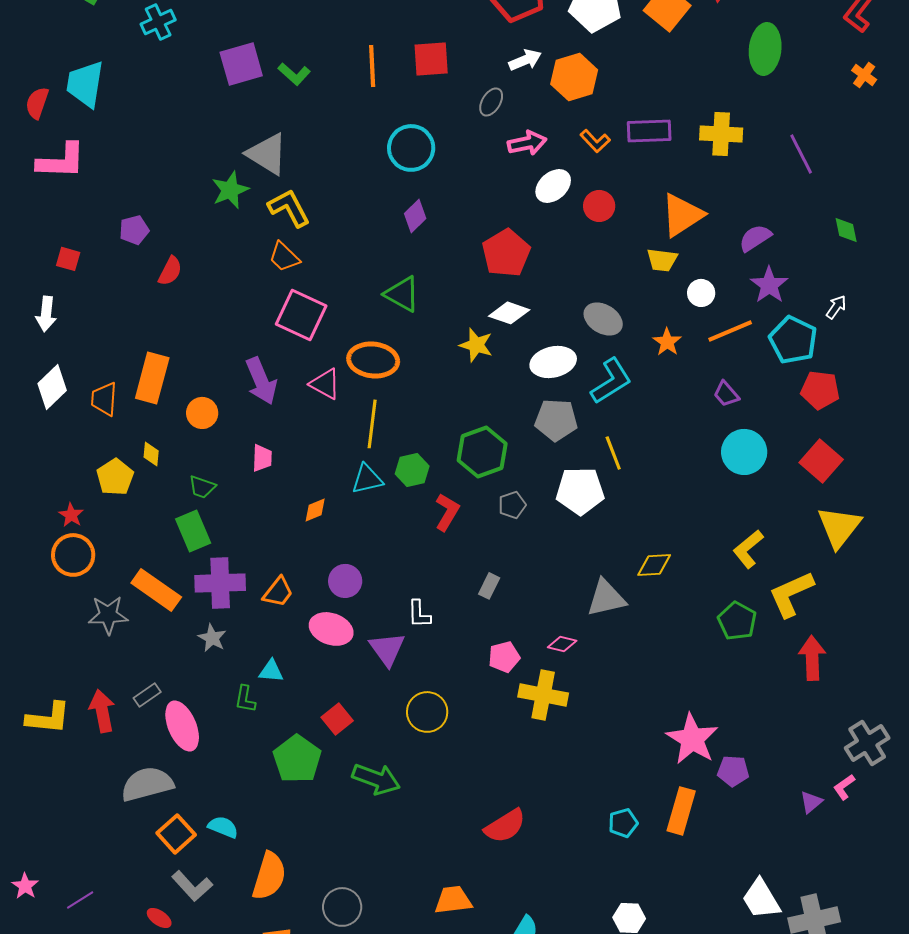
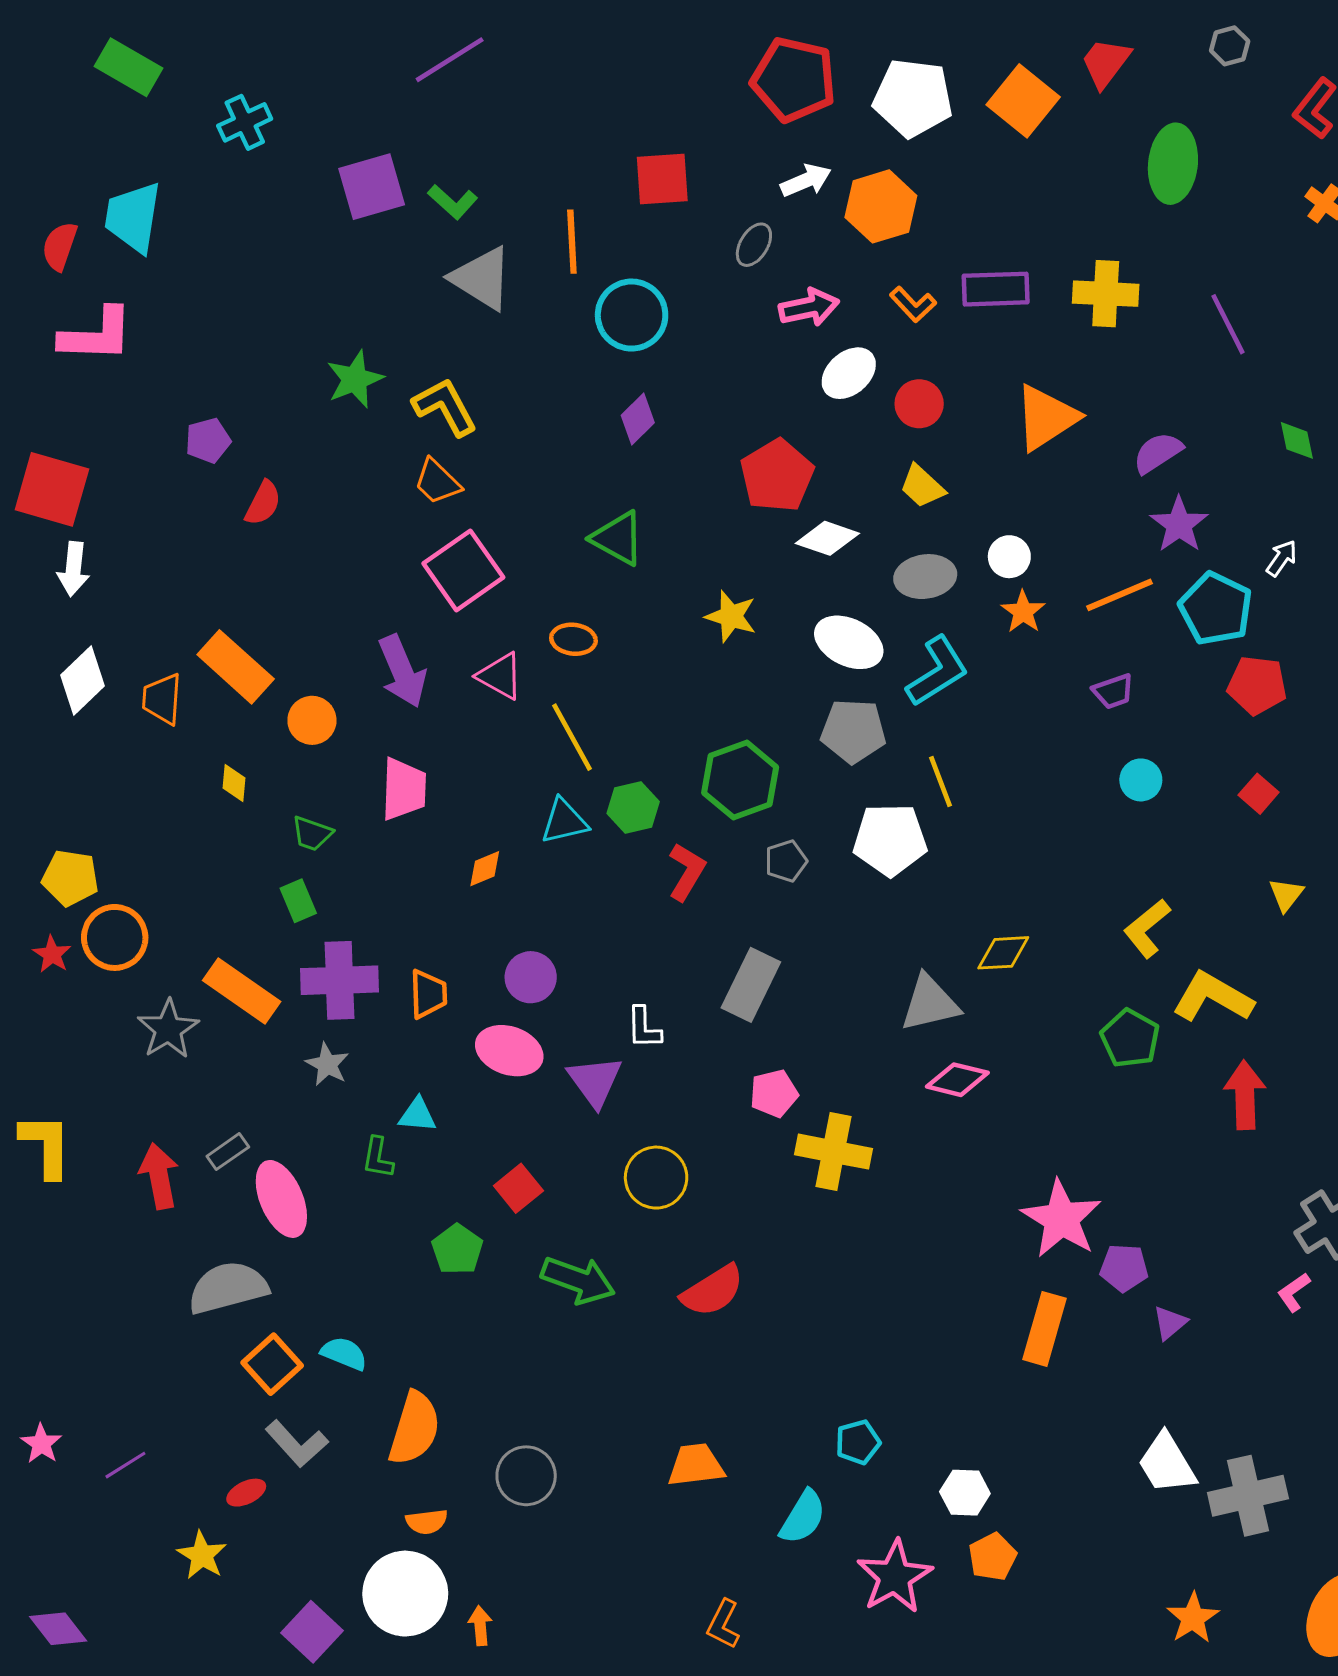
orange line: (372, 66) -> (572, 242), moved
gray triangle: (267, 154) -> (482, 278), moved
red square: (68, 259) -> (52, 489), moved, size x2.0
yellow trapezoid: (662, 260) -> (922, 486), moved, turned 36
white circle: (701, 293) -> (1009, 557), moved
white diamond: (509, 313) -> (827, 538), moved
pink square: (301, 315) -> (463, 570), turned 30
gray ellipse: (603, 319) -> (925, 577), turned -39
orange ellipse: (373, 360) -> (573, 639), size x0.6
white ellipse: (553, 362) -> (849, 642), turned 39
orange rectangle: (152, 378) -> (236, 667), turned -63
purple trapezoid: (726, 394) -> (1113, 691), turned -68
yellow line: (372, 424) -> (572, 737), turned -36
cyan circle: (744, 452) -> (1141, 780), size x0.6
pink trapezoid: (262, 458) -> (404, 789), size x1.5
red square: (821, 461) -> (1259, 794), size x0.6
yellow pentagon: (115, 477) -> (70, 878), moved, turned -30
red star: (71, 515) -> (52, 954), moved
yellow triangle: (839, 527) -> (1286, 895), size x0.5
green rectangle: (193, 531) -> (298, 901), size x0.7
gray rectangle: (489, 586) -> (751, 985), size x1.8
orange trapezoid: (278, 592) -> (428, 994), turned -40
yellow L-shape: (791, 594) -> (1213, 997), turned 54
gray star: (108, 615) -> (168, 1029), turned -30
pink diamond: (562, 644) -> (957, 1080), moved, size x1.4
yellow L-shape: (48, 718) -> (46, 1145), moved, turned -96
green pentagon: (297, 759) -> (457, 1249), size x0.7
purple triangle: (811, 802) -> (1170, 1323), moved
cyan pentagon: (623, 823) -> (858, 1442), moved
red semicircle: (505, 826) -> (713, 1291), moved
red ellipse: (159, 918) -> (246, 1493), turned -60

